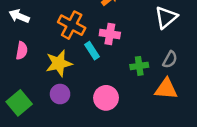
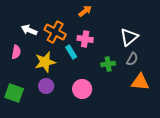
white arrow: (19, 16) -> (29, 30), moved
white triangle: (166, 17) -> (129, 37), moved
orange triangle: (166, 89) -> (140, 82), moved
green square: (19, 103) -> (14, 93), turned -30

